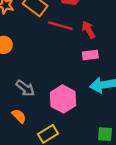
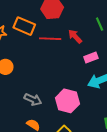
pink rectangle: (90, 55) -> (91, 57), moved

